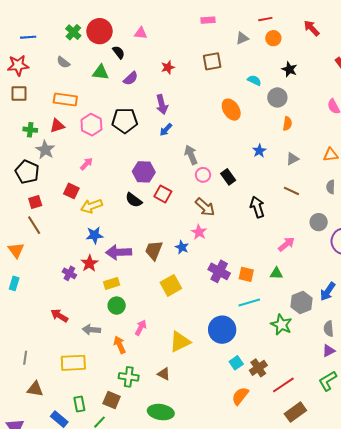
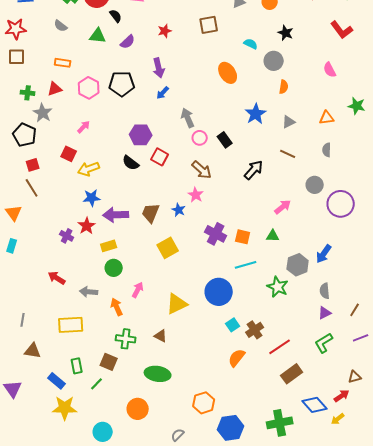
orange rectangle: (65, 99) -> (63, 63), size x0.7
blue star: (259, 151) -> (256, 114), size x1.5
black arrow: (257, 207) -> (254, 170), turned 60

